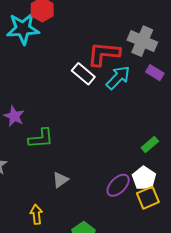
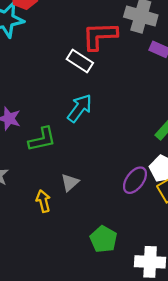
cyan arrow: (118, 78) -> (80, 108), moved
yellow arrow: (36, 214) -> (43, 201), moved

